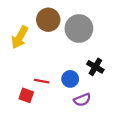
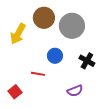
blue circle: (70, 79) -> (55, 56), moved
red square: (26, 95) -> (15, 92), moved, turned 32

